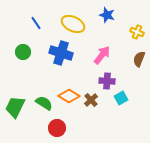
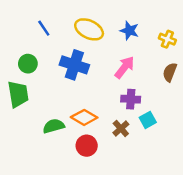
blue star: (107, 15) -> (129, 31), moved
brown cross: (91, 100) -> (121, 128), moved
green semicircle: (44, 103) -> (54, 126), turned -48
green trapezoid: (15, 107) -> (18, 94), moved, turned 145
red circle: (57, 128) -> (87, 146), moved

